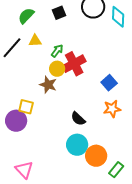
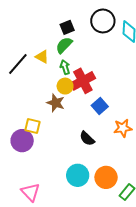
green semicircle: (26, 16) -> (64, 45), moved
yellow triangle: (35, 41) -> (42, 57), turned 32
green arrow: (57, 51) -> (65, 67), turned -56
blue square: (109, 83) -> (100, 106), moved
cyan circle: (77, 145) -> (78, 175), moved

